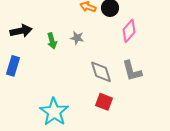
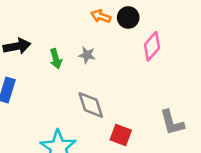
gray L-shape: (132, 71) -> (172, 122), moved
gray diamond: (101, 72) -> (91, 105), moved

